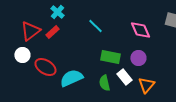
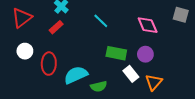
red triangle: (30, 31) -> (22, 18), moved
red ellipse: (45, 67) -> (49, 64), turned 60
green semicircle: (104, 83) -> (99, 86), moved, turned -91

